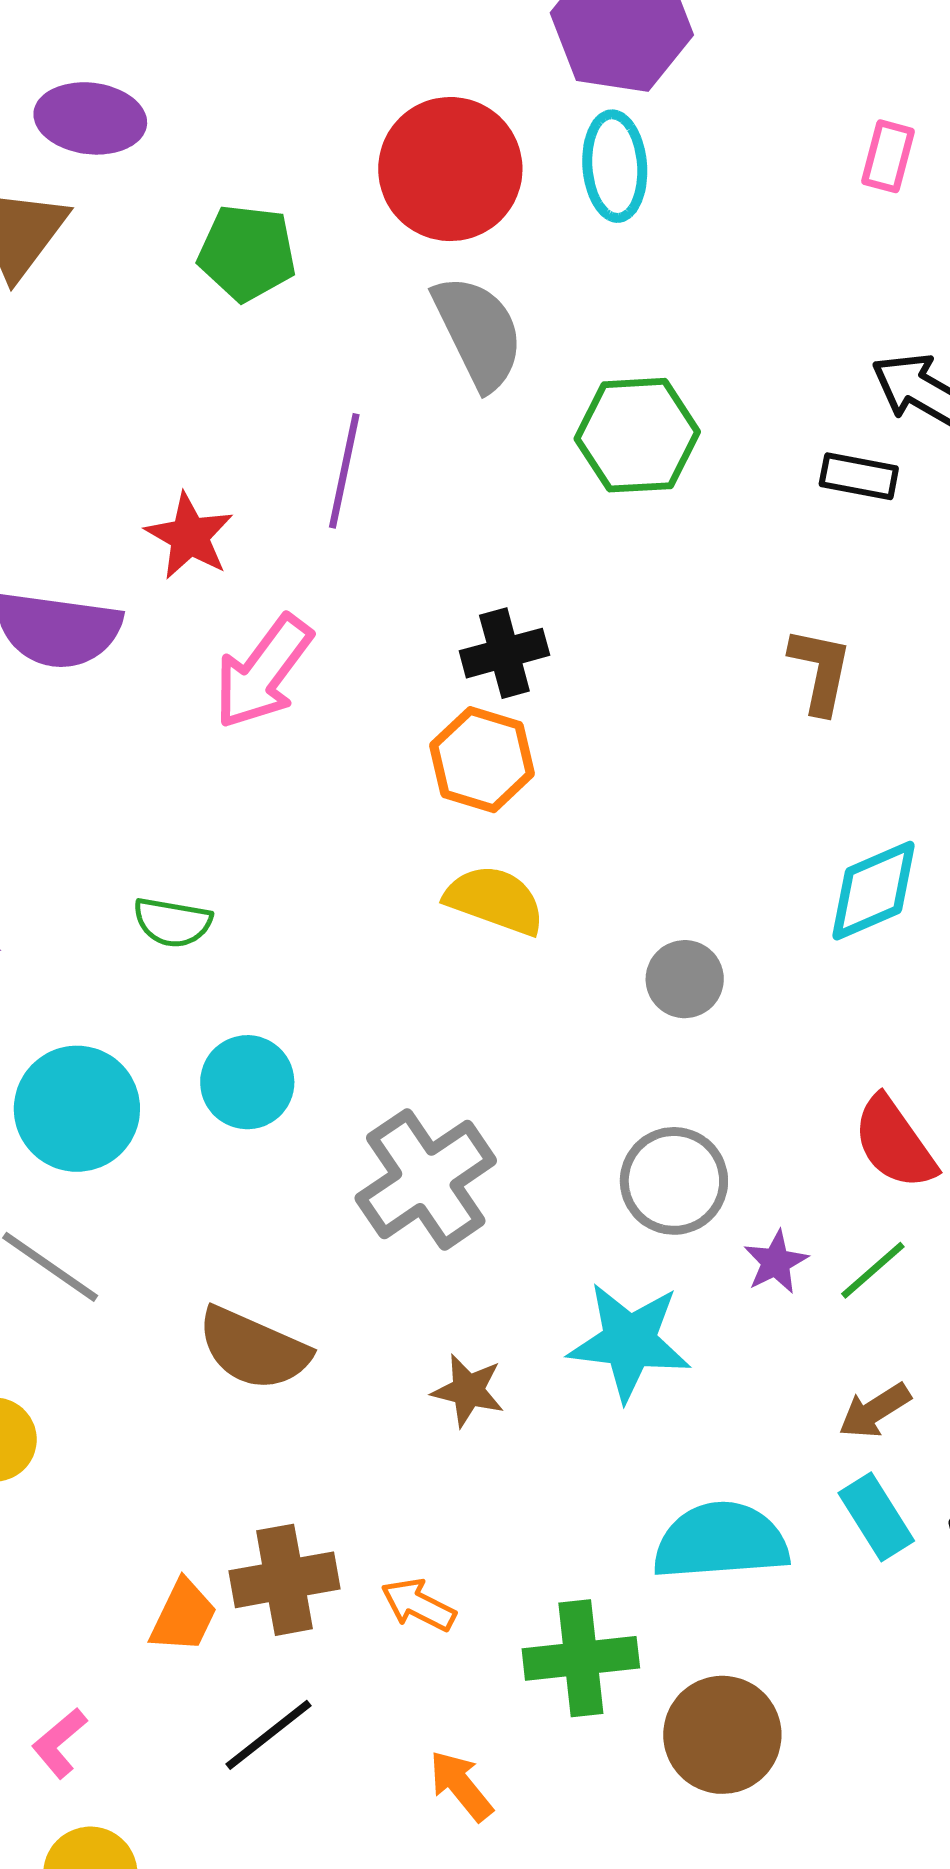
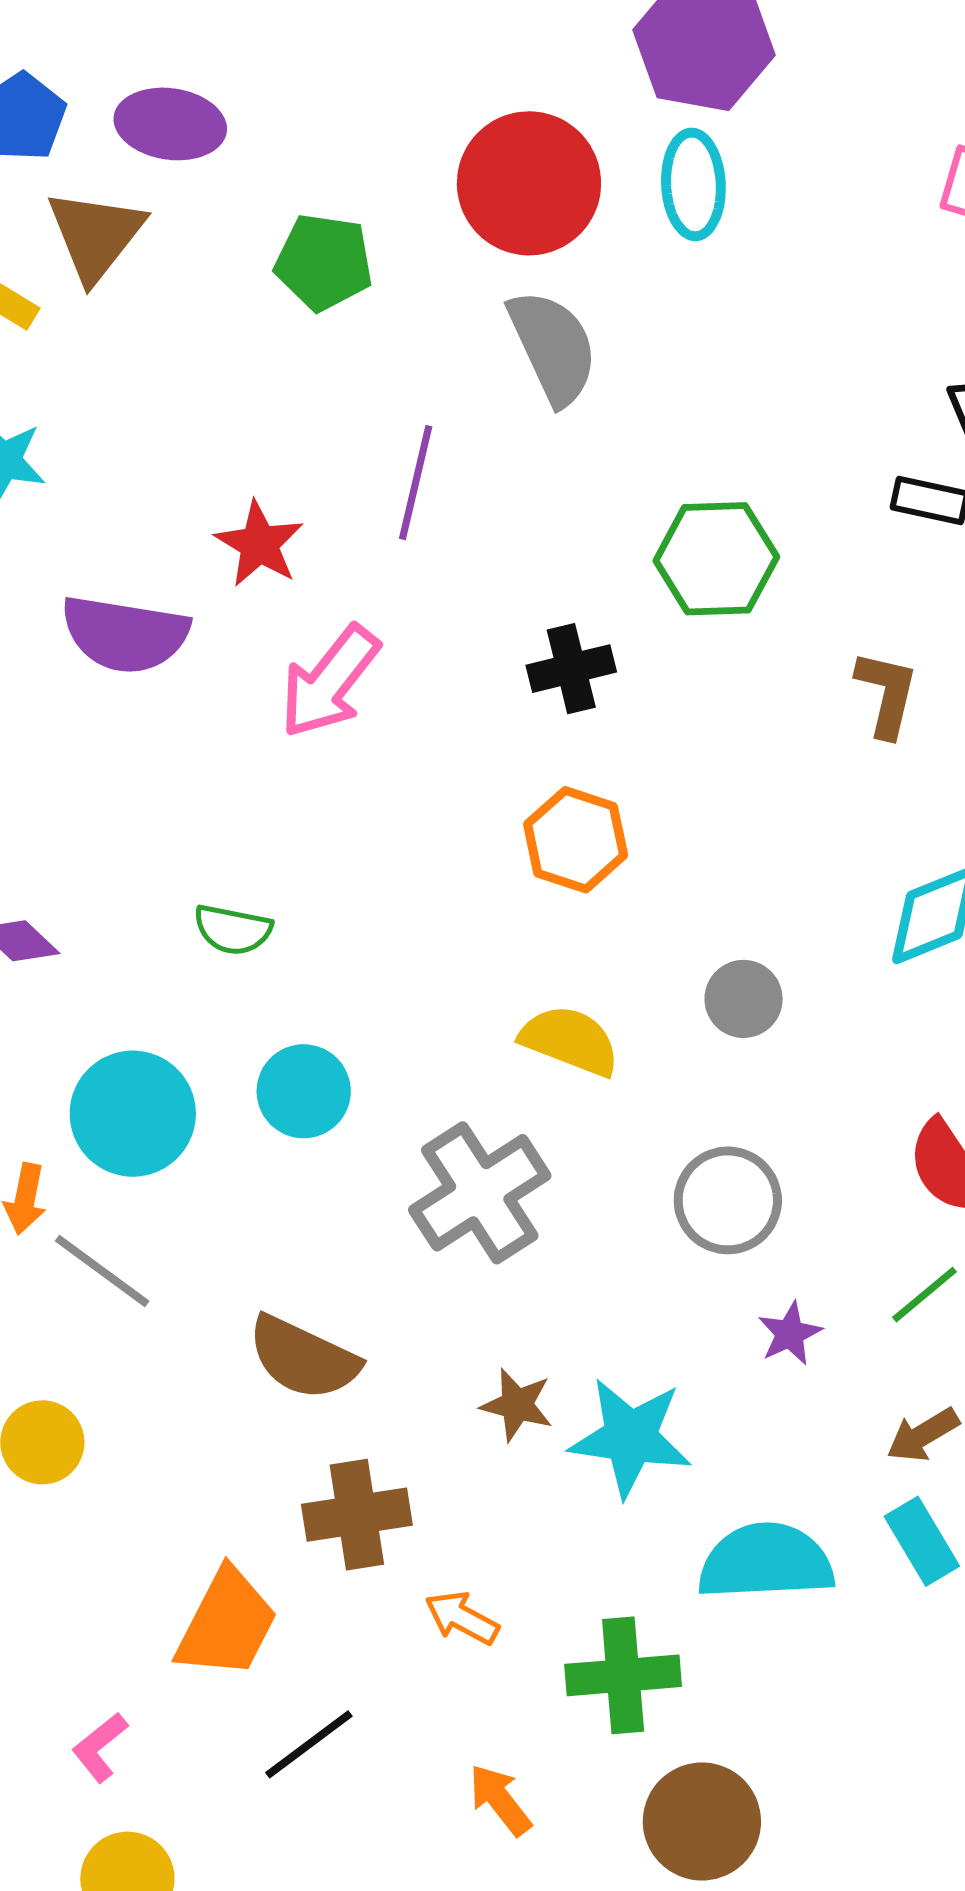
green hexagon: (637, 435) -> (716, 559), moved
orange hexagon: (482, 760) -> (576, 840), moved
yellow semicircle: (495, 900) -> (570, 1041), moved
purple star: (776, 1262) -> (790, 1334), moved
cyan star: (629, 1342) -> (630, 1437), moved
brown cross: (285, 1580) -> (357, 1515), moved
orange trapezoid: (183, 1616) -> (227, 1624), size x1.5
brown circle: (722, 1735) -> (702, 1821), moved

